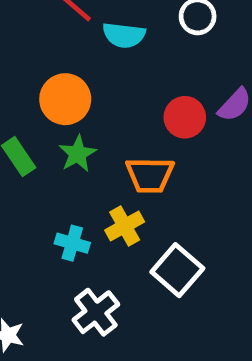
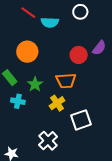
green star: (78, 154) -> (35, 84), moved
cyan cross: (72, 243) -> (18, 101), moved
white square: (177, 270) -> (81, 120), turned 35

